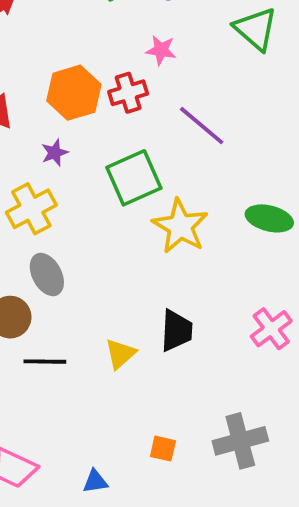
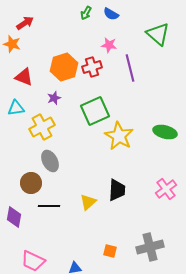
purple line: (202, 126) -> (130, 68), moved, turned 36

